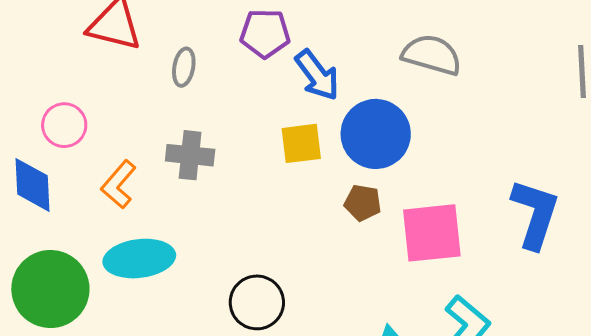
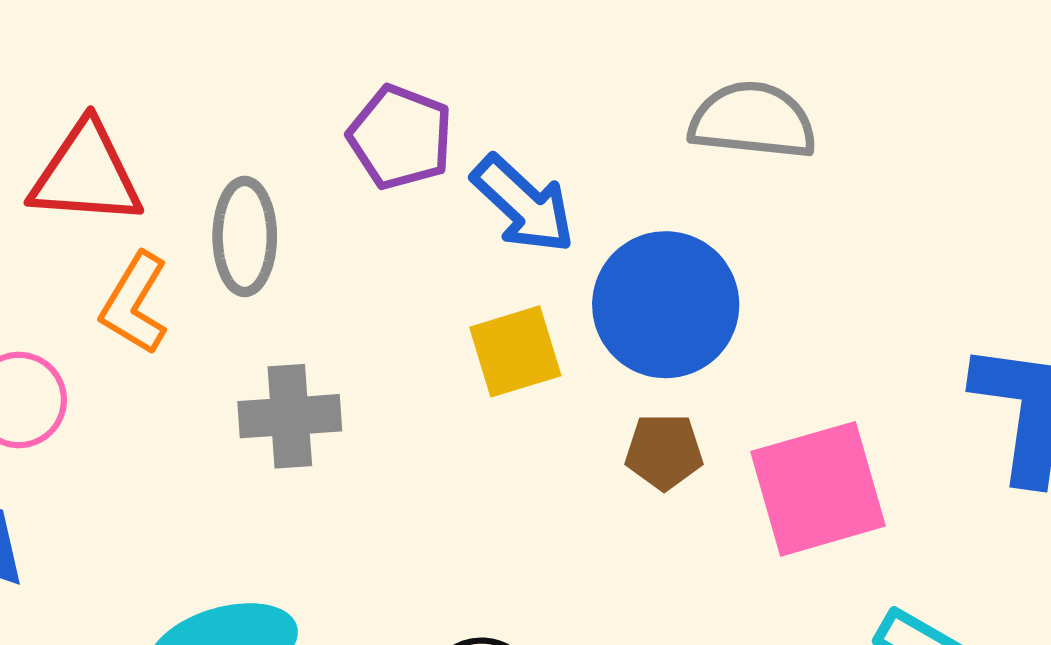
purple pentagon: (265, 33) -> (400, 137), turned 30
gray ellipse: (184, 67) -> (245, 236), size x1.4
orange L-shape: (119, 184) -> (135, 303), moved

